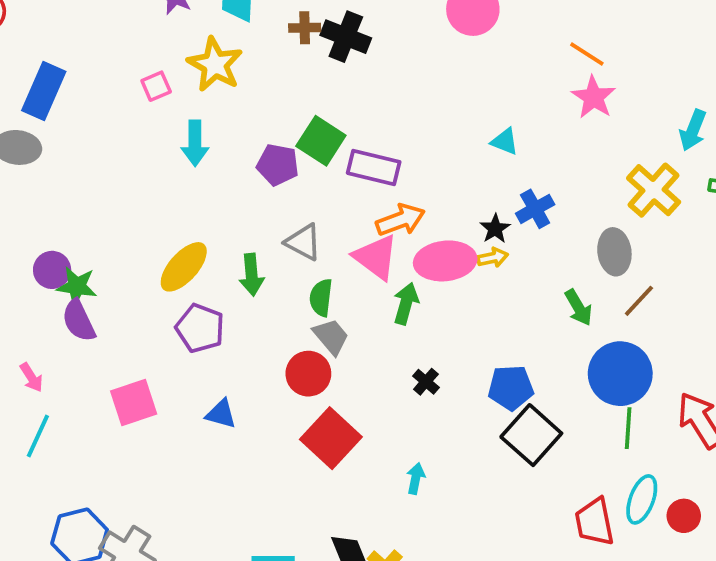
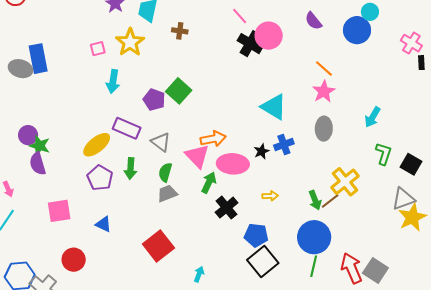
black cross: (346, 37) -> (250, 44), moved
blue rectangle: (44, 91) -> (38, 59), moved, turned -44
cyan triangle: (505, 142) -> (274, 107), size x1.8
purple rectangle: (374, 167) -> (127, 128), moved
yellow cross: (654, 190) -> (345, 182), moved
gray ellipse: (614, 252) -> (324, 129), moved
yellow arrow: (493, 258) -> (270, 196), moved
green arrow: (252, 275) -> (130, 169), moved
green arrow: (578, 307) -> (315, 200), moved
gray trapezoid: (331, 337) -> (167, 193), turned -80
red circle: (308, 374) -> (74, 260), moved
black cross: (426, 382) -> (227, 208), moved, size x1.6

